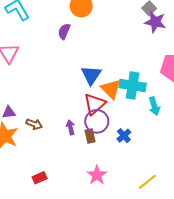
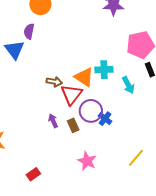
blue triangle: (91, 75) -> (14, 50), moved
cyan cross: (133, 85) -> (104, 70), size x0.7
purple circle: (97, 121) -> (91, 111), moved
brown arrow: (34, 124) -> (54, 82), moved

